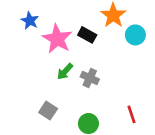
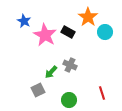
green arrow: (65, 71) -> (51, 72), moved
gray square: (48, 111) -> (38, 90), turned 32

